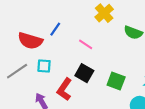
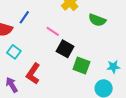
cyan square: (44, 66) -> (14, 52), turned 32
black square: (84, 73) -> (65, 49), moved

